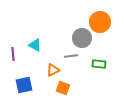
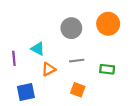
gray circle: (82, 38) -> (71, 28), moved
orange triangle: (53, 70) -> (49, 69), moved
orange square: (63, 88) -> (78, 90), moved

